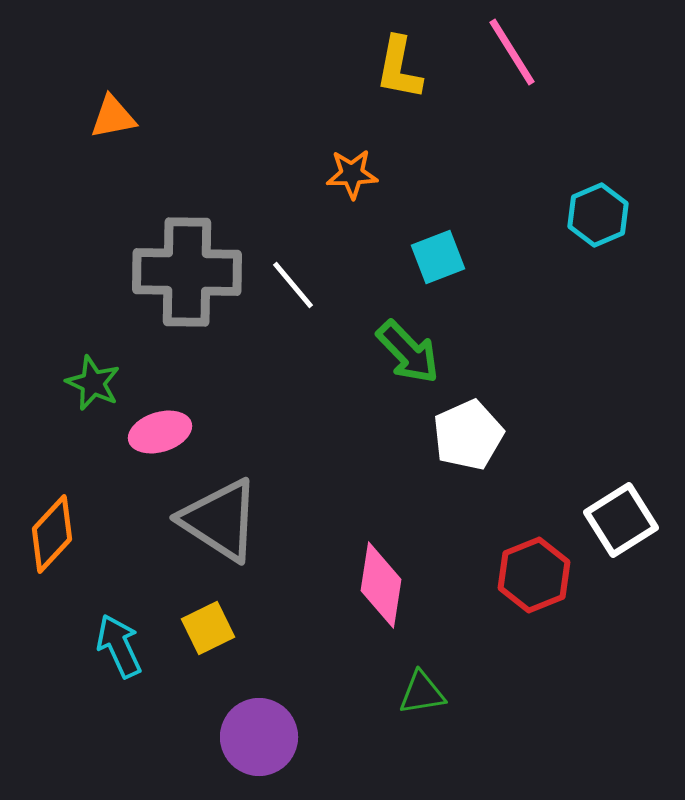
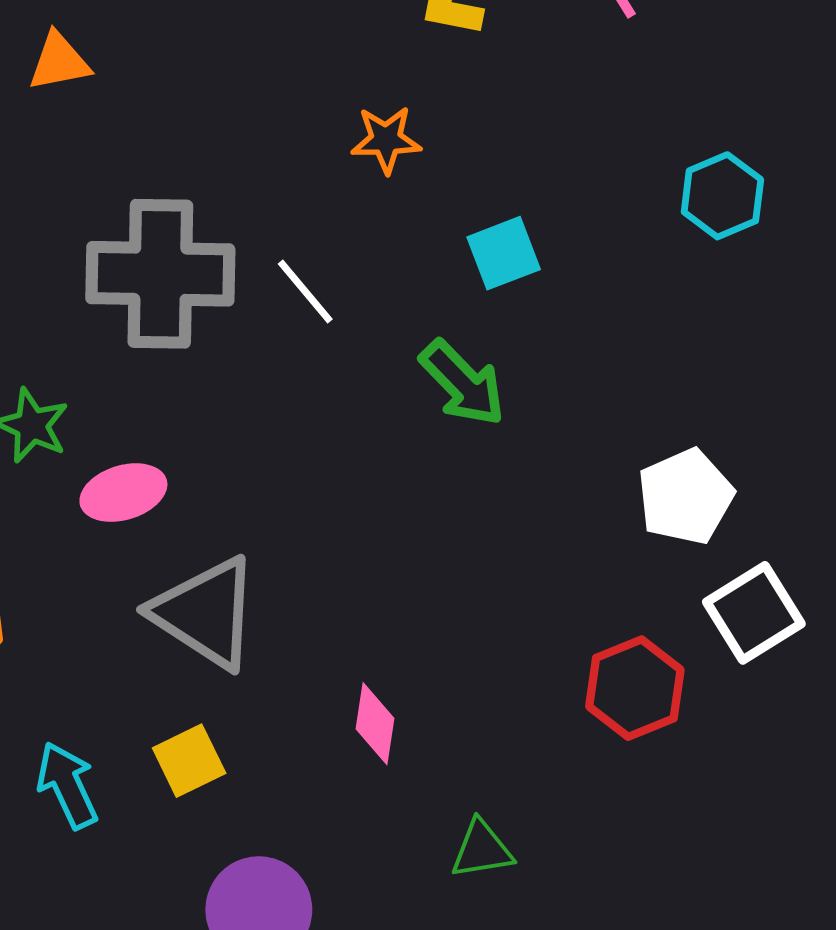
white pentagon: (468, 435) -> (685, 497), moved
pink diamond: (381, 585) -> (375, 724), moved, size x0.7

